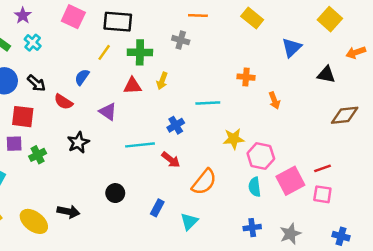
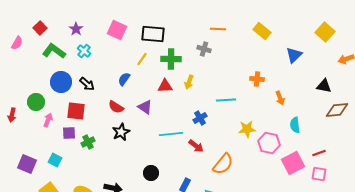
black triangle: (326, 75) -> (324, 86), moved
red semicircle: (63, 102) -> (116, 107), moved
cyan semicircle: (255, 187) -> (295, 125), moved

